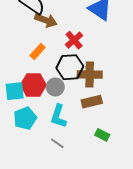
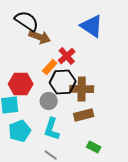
orange rectangle: (38, 52) -> (50, 67), moved
red hexagon: (33, 85) -> (21, 84), moved

